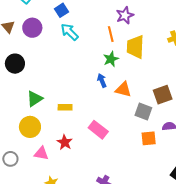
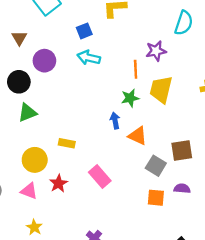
purple circle: (32, 28) -> (44, 61), moved
cyan arrow: (70, 32) -> (89, 58), turned -42
green triangle: (35, 99) -> (27, 113), moved
yellow circle: (30, 127) -> (35, 160), moved

